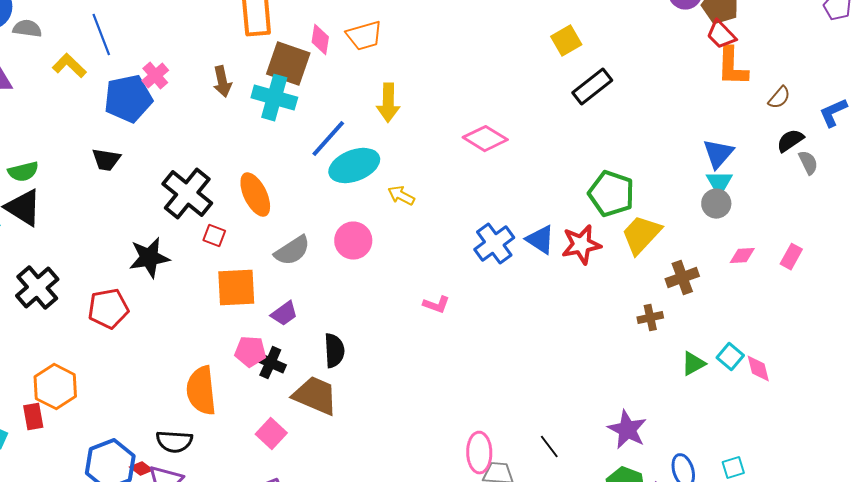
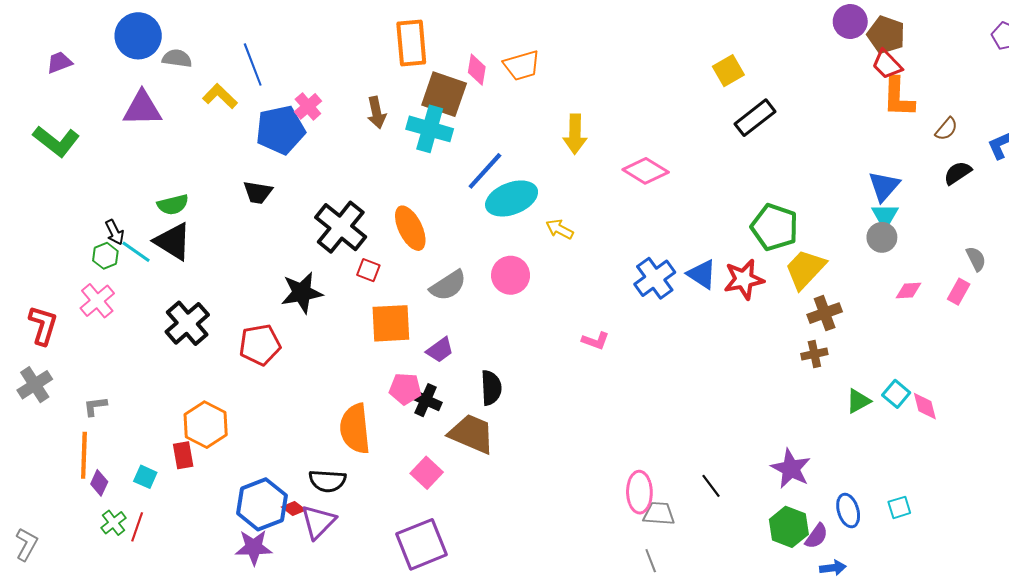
yellow arrow: (388, 103) -> (575, 134), moved
gray semicircle: (808, 163) -> (976, 259), moved
brown cross: (682, 278) -> (825, 313), moved

